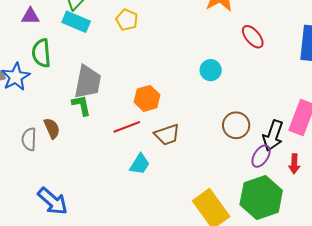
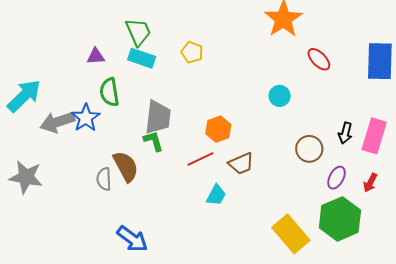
brown semicircle: (52, 128) -> (126, 166), size x1.5
black arrow: (273, 136) -> (345, 133), moved, size x0.7
red arrow: (294, 164) -> (370, 183), turned 30

